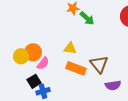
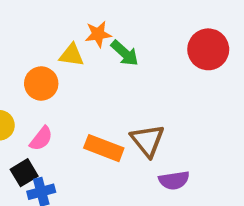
yellow triangle: (70, 48) -> (72, 55), moved
orange circle: (33, 52) -> (41, 84), moved

